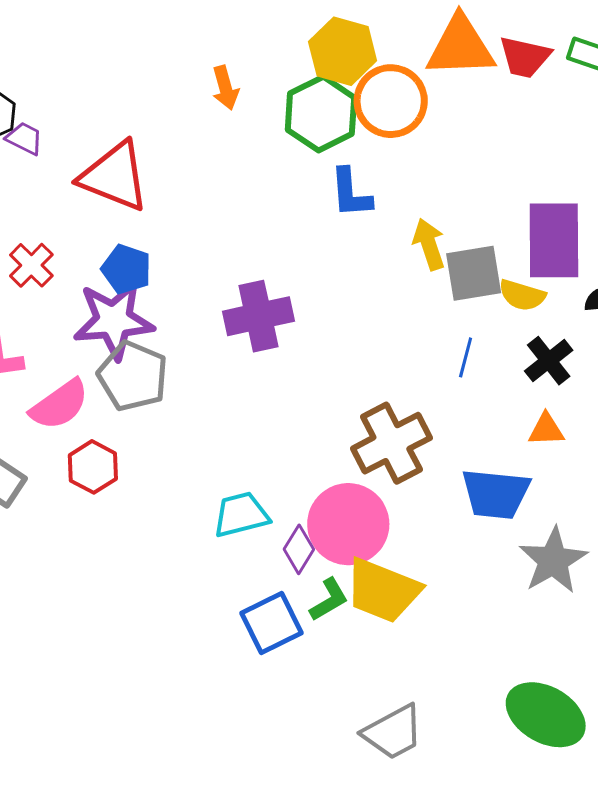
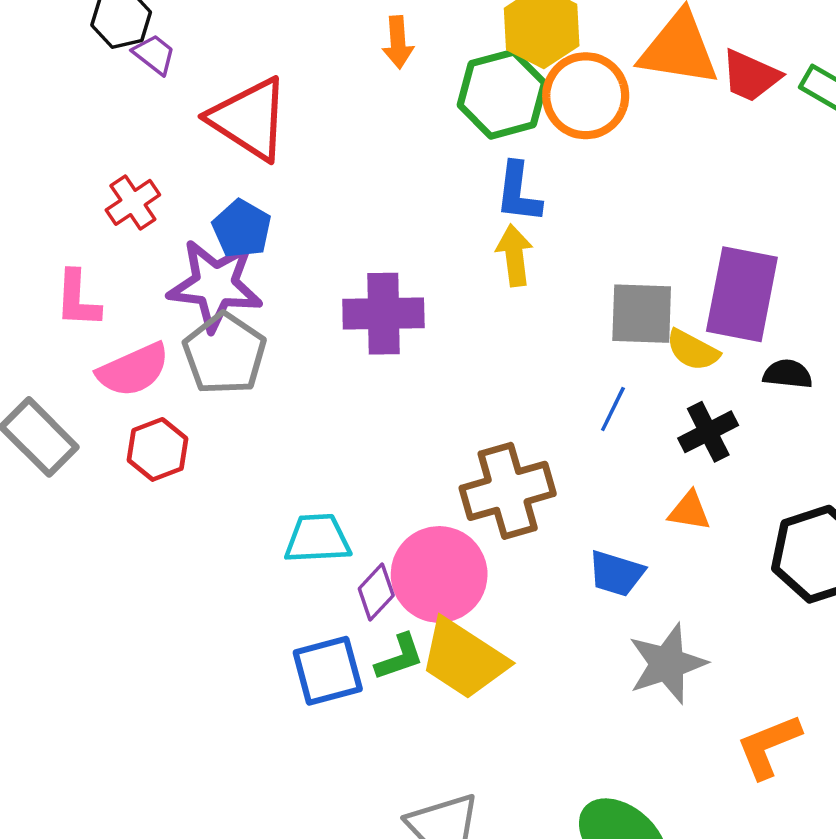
yellow arrow: (429, 244) -> (514, 255), moved
blue trapezoid: (496, 494) -> (616, 573), size x0.7

